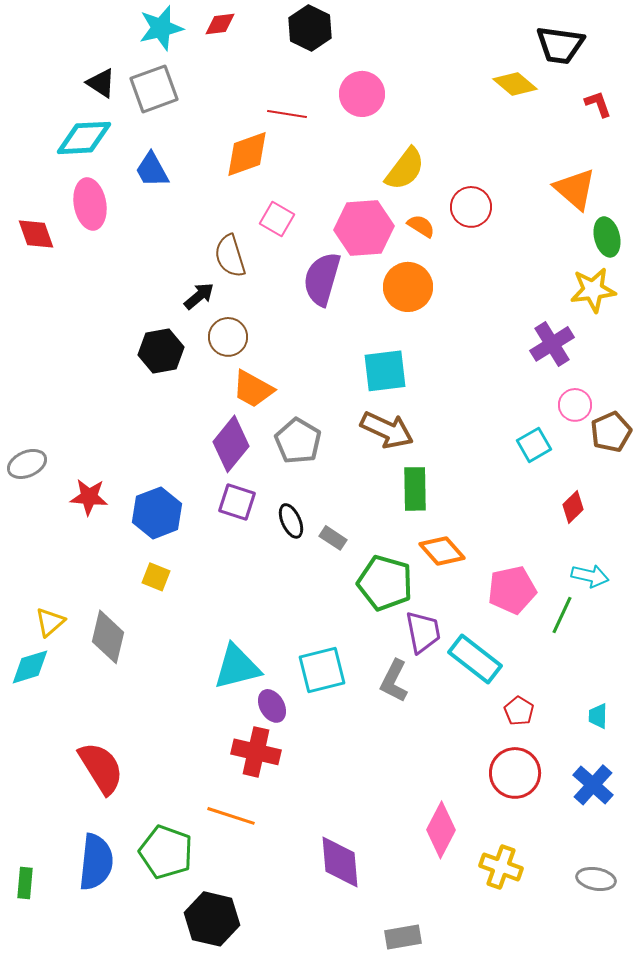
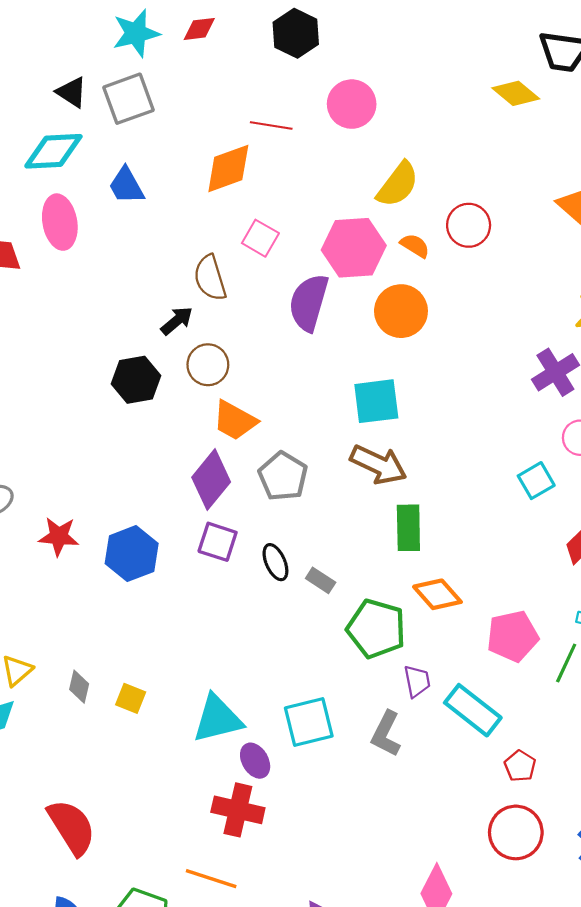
yellow square: (156, 577) -> (131, 698), moved
purple trapezoid: (423, 632) -> (417, 681), size x0.7
gray diamond: (108, 637) -> (79, 687), size x0.6

